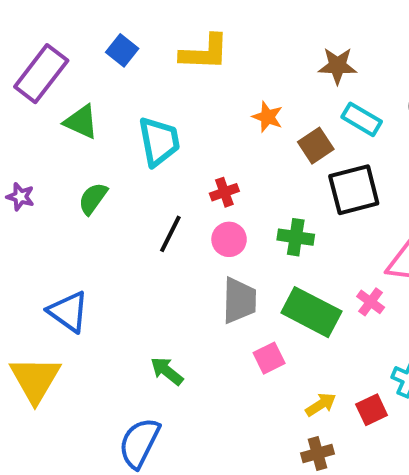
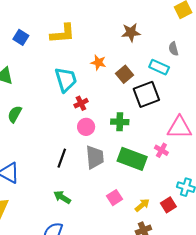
cyan rectangle: (362, 119) -> (159, 67), moved
cyan trapezoid: (159, 141) -> (66, 79), moved
black line: (170, 234) -> (62, 158), moved
pink square: (269, 358) -> (114, 198), moved

